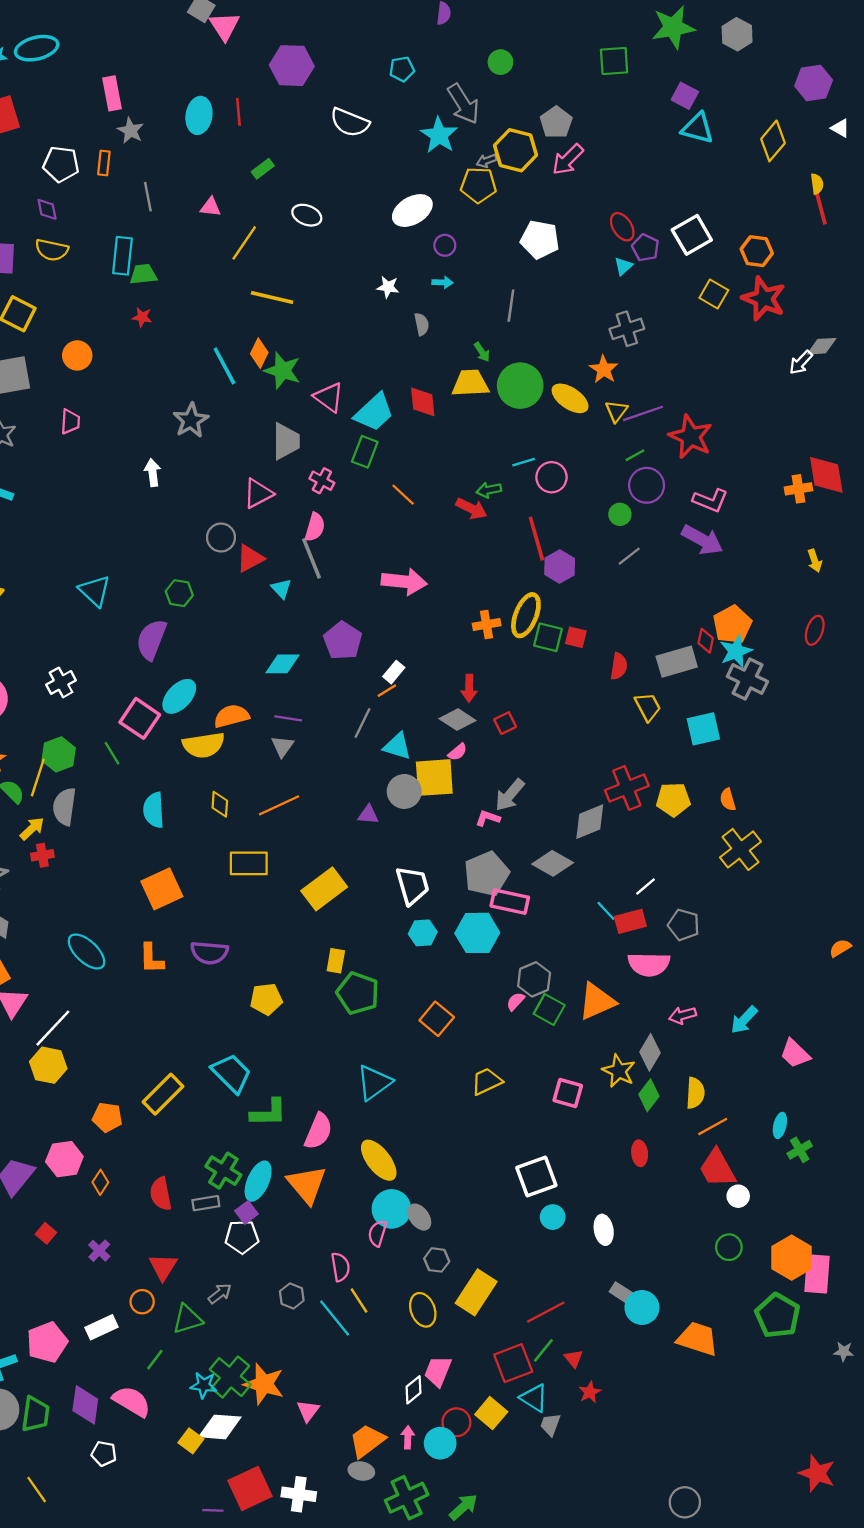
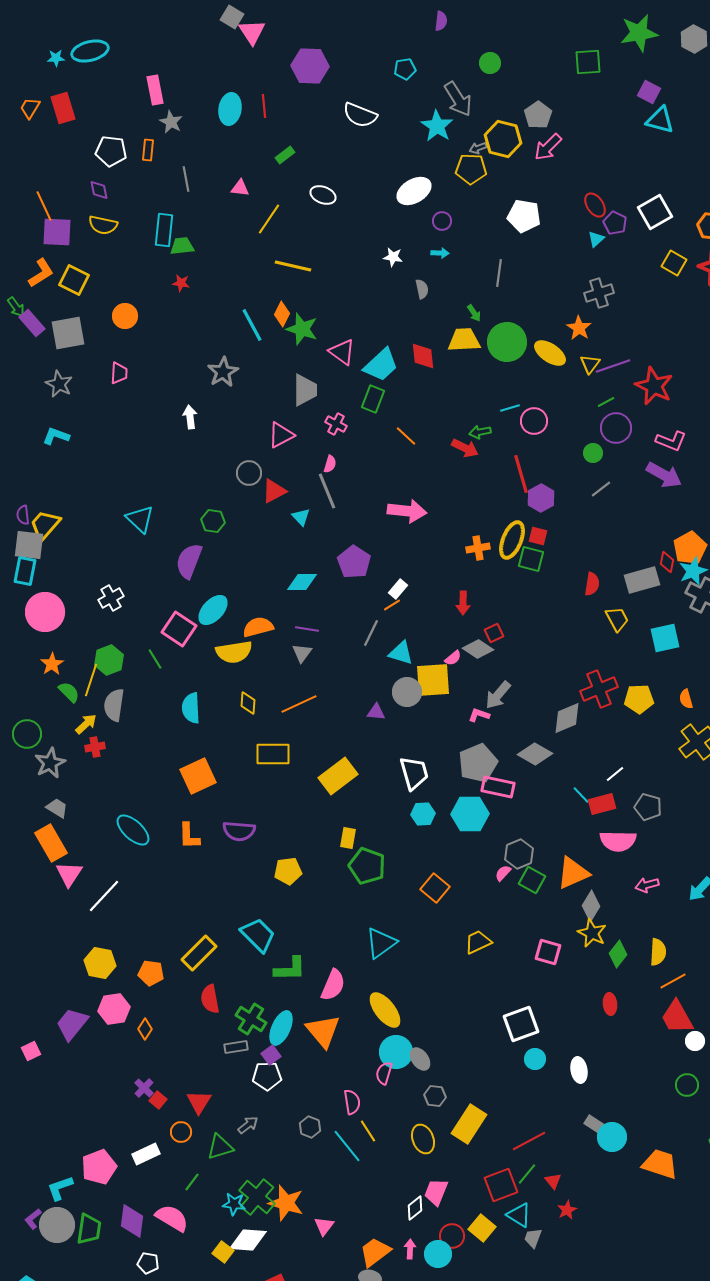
pink semicircle: (315, 527) -> (330, 464), size x0.7
red square: (576, 637) -> (538, 536), moved
gray diamond: (458, 720) -> (478, 649), moved
gray diamond: (650, 1052) -> (591, 906), moved
yellow hexagon: (48, 1065) -> (100, 963), moved
red semicircle: (161, 1194) -> (210, 999), moved
red square: (46, 1233) -> (158, 1100), moved

